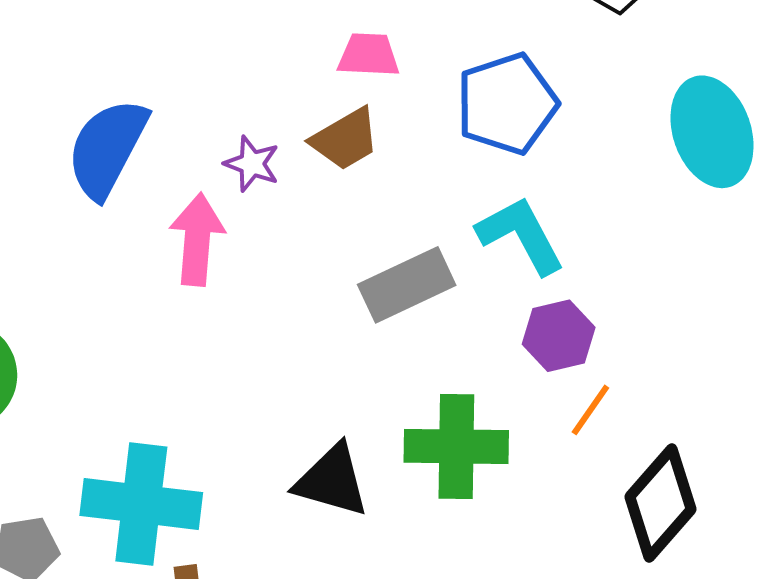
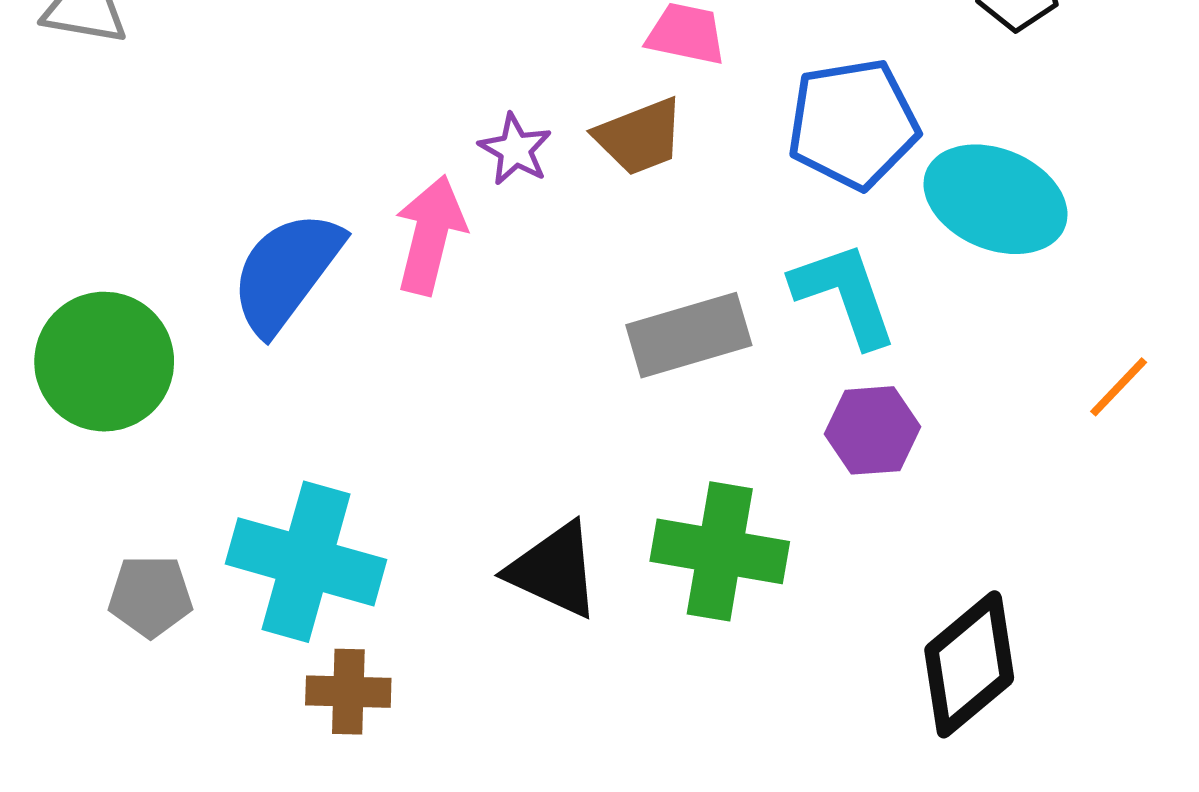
cyan ellipse: (712, 132) -> (996, 199), moved, turned -57
blue semicircle: (107, 148) -> (286, 272), moved
orange line: (590, 410) -> (1119, 387), moved

